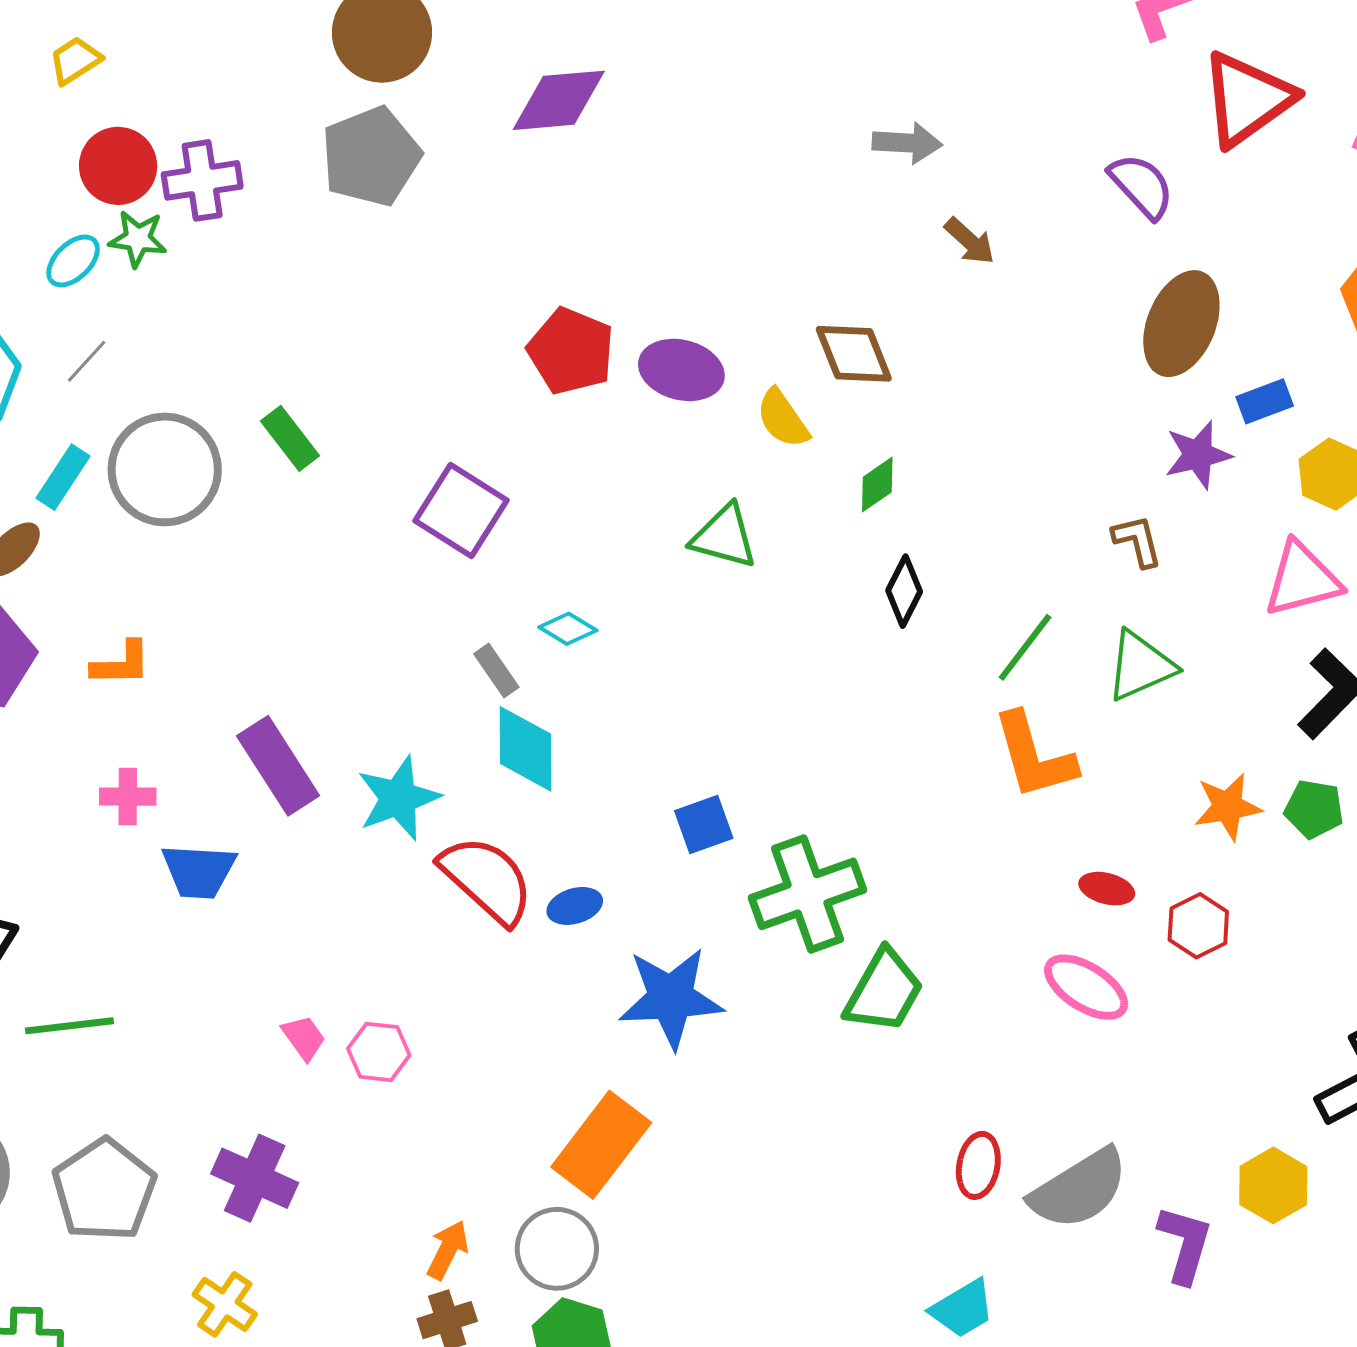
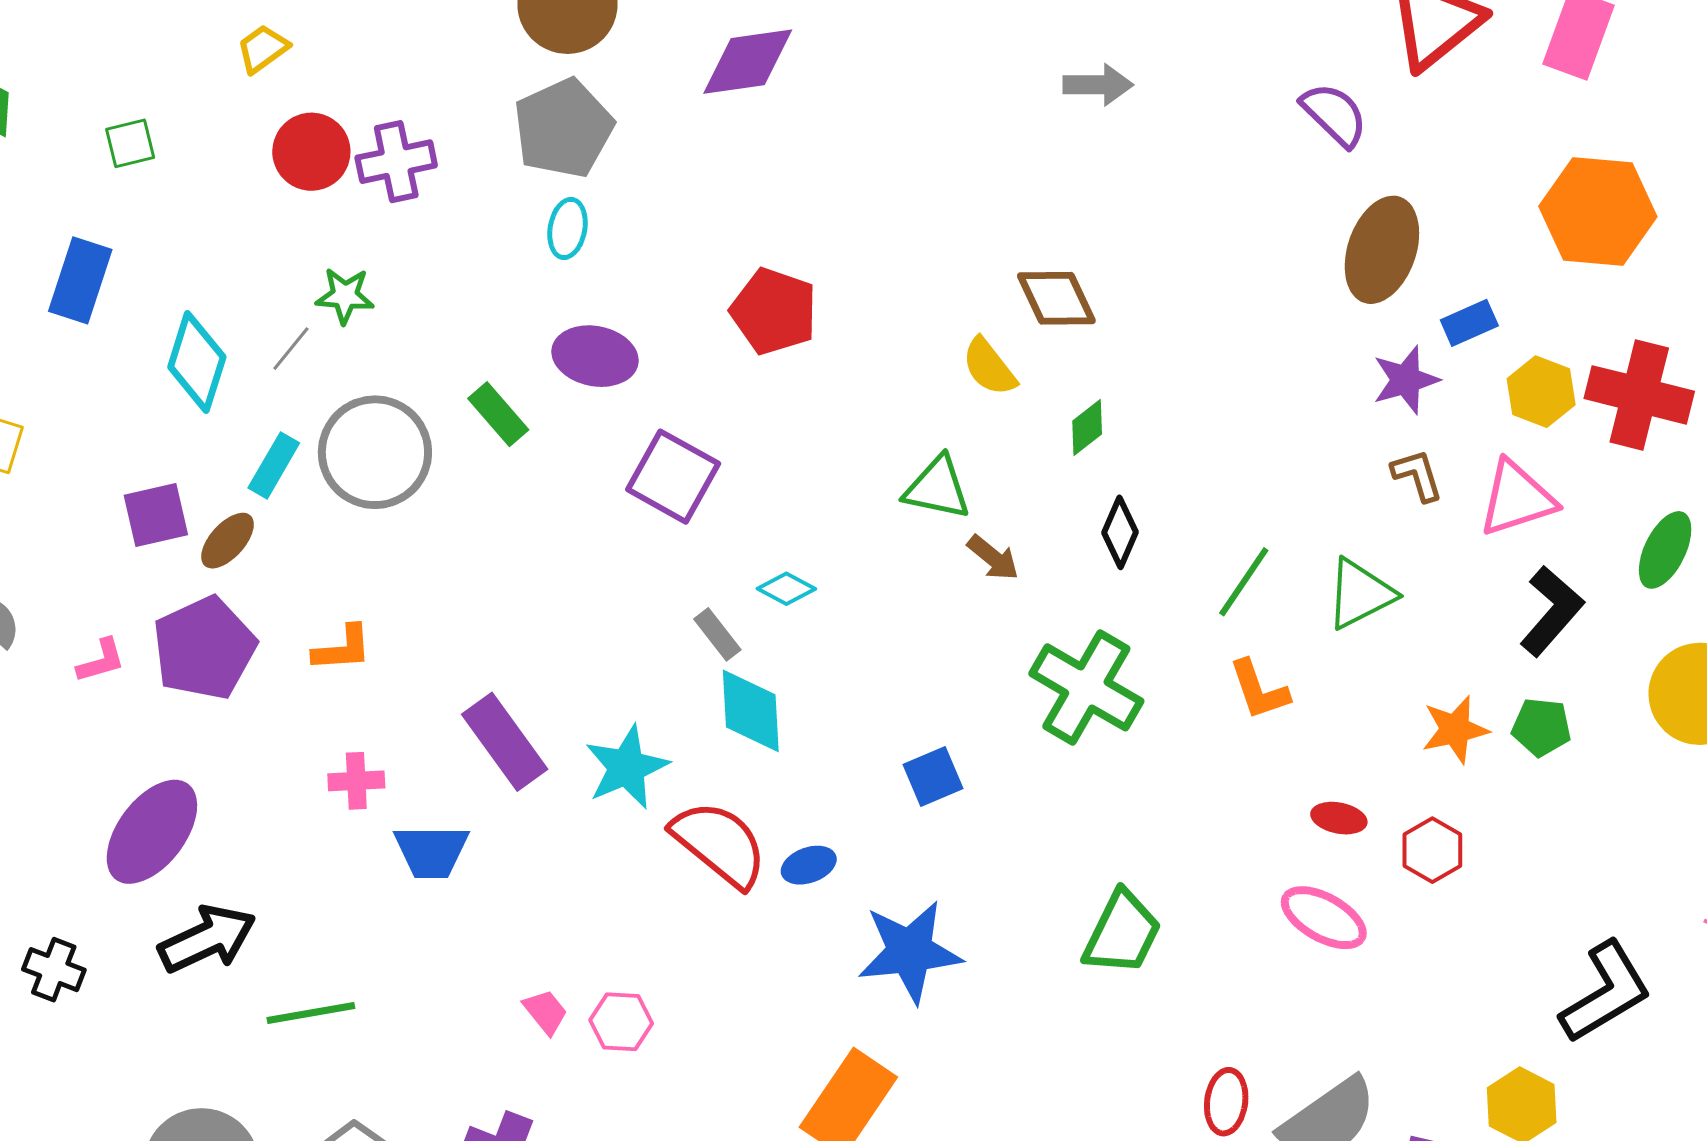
green star: (138, 239) -> (345, 296), moved
brown arrow: (970, 241) -> (993, 558), moved
cyan ellipse: (73, 261) -> (567, 228), moved, turned -32
purple ellipse: (681, 370) -> (595, 356), moved
brown L-shape: (1137, 541) -> (1417, 475), moved
orange L-shape: (1034, 756) -> (1259, 690), size x0.7
green cross: (807, 894) -> (1086, 687), moved, turned -37

